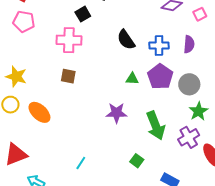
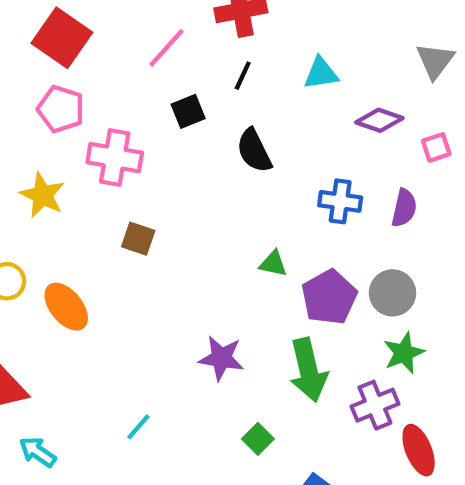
pink cross: (69, 40) -> (115, 158), moved
black semicircle: (126, 40) -> (254, 151), moved
yellow star: (16, 77) -> (42, 195), moved
purple pentagon: (160, 77) -> (329, 297), moved
purple star: (116, 113) -> (221, 358), moved

